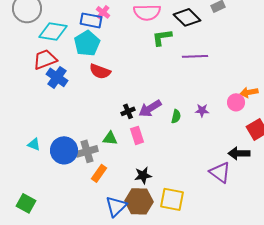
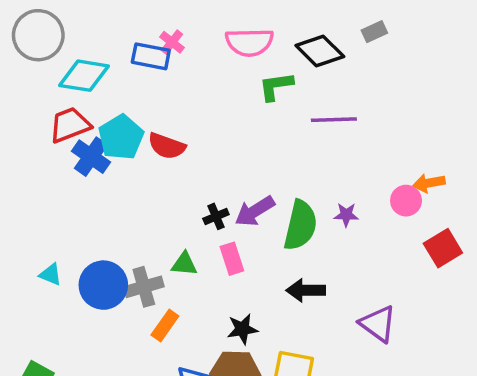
cyan pentagon: (87, 43) -> (121, 137), moved
green semicircle: (176, 116) -> (300, 225), size x2.0
black arrow: (239, 153) -> (306, 290), moved

